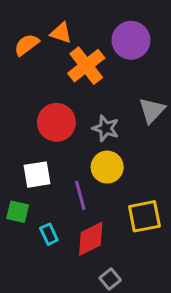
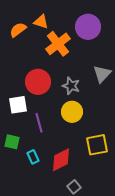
white square: (37, 175) -> (18, 105), moved
purple line: (80, 195) -> (39, 123), moved

